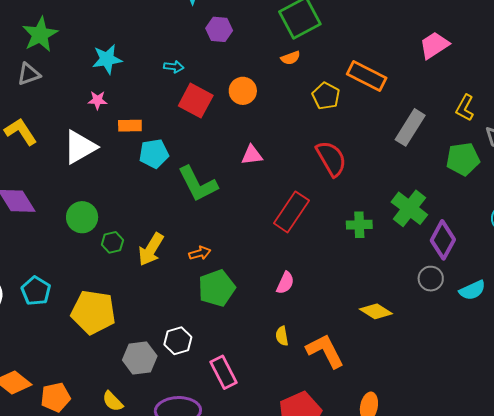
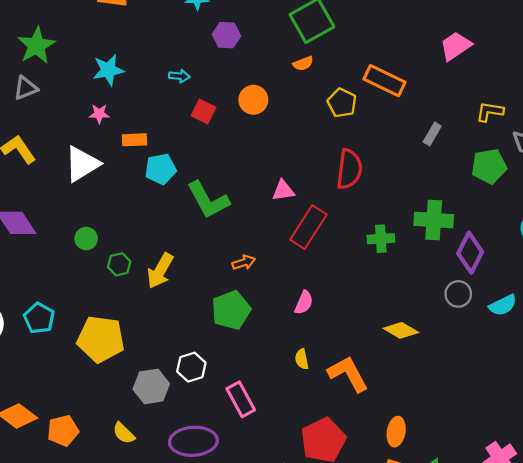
red square: (196, 101) -> (204, 111), size x0.7
yellow L-shape: (465, 108) -> (490, 112), turned 72
gray rectangle: (410, 127) -> (432, 134), size x0.6
pink triangle: (252, 155) -> (283, 191), moved
red semicircle: (331, 158) -> (349, 169), turned 39
green cross: (409, 208) -> (434, 220), turned -33
green circle: (82, 217) -> (86, 239), size x0.7
orange arrow: (200, 253) -> (244, 262), moved

